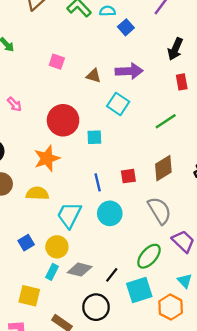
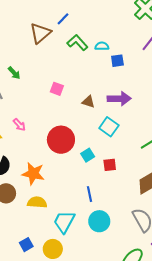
blue square: (126, 27) -> (117, 61), turned 32
cyan square: (94, 137) -> (88, 155), turned -32
orange star: (47, 158) -> (33, 174), moved, turned 30
red square: (128, 176) -> (110, 165), moved

